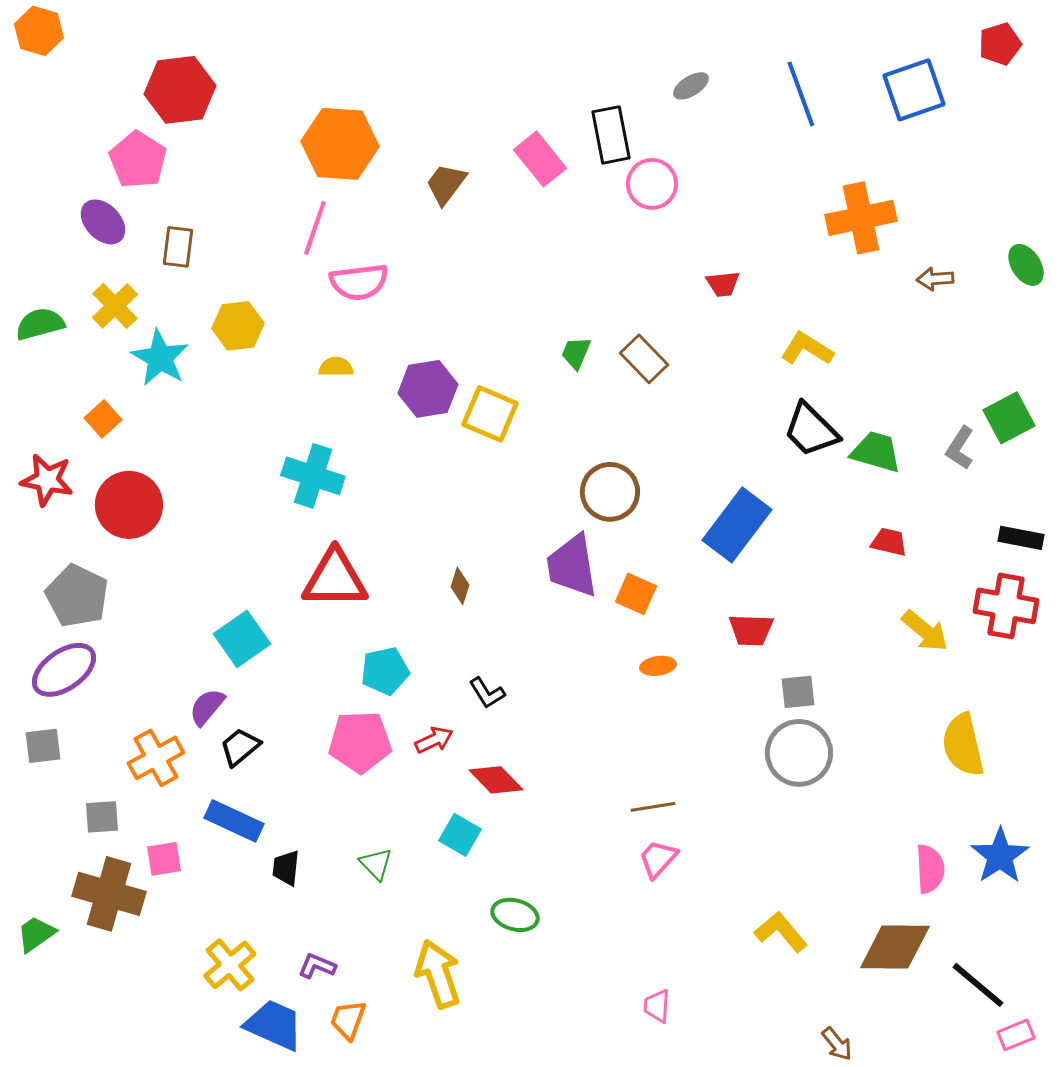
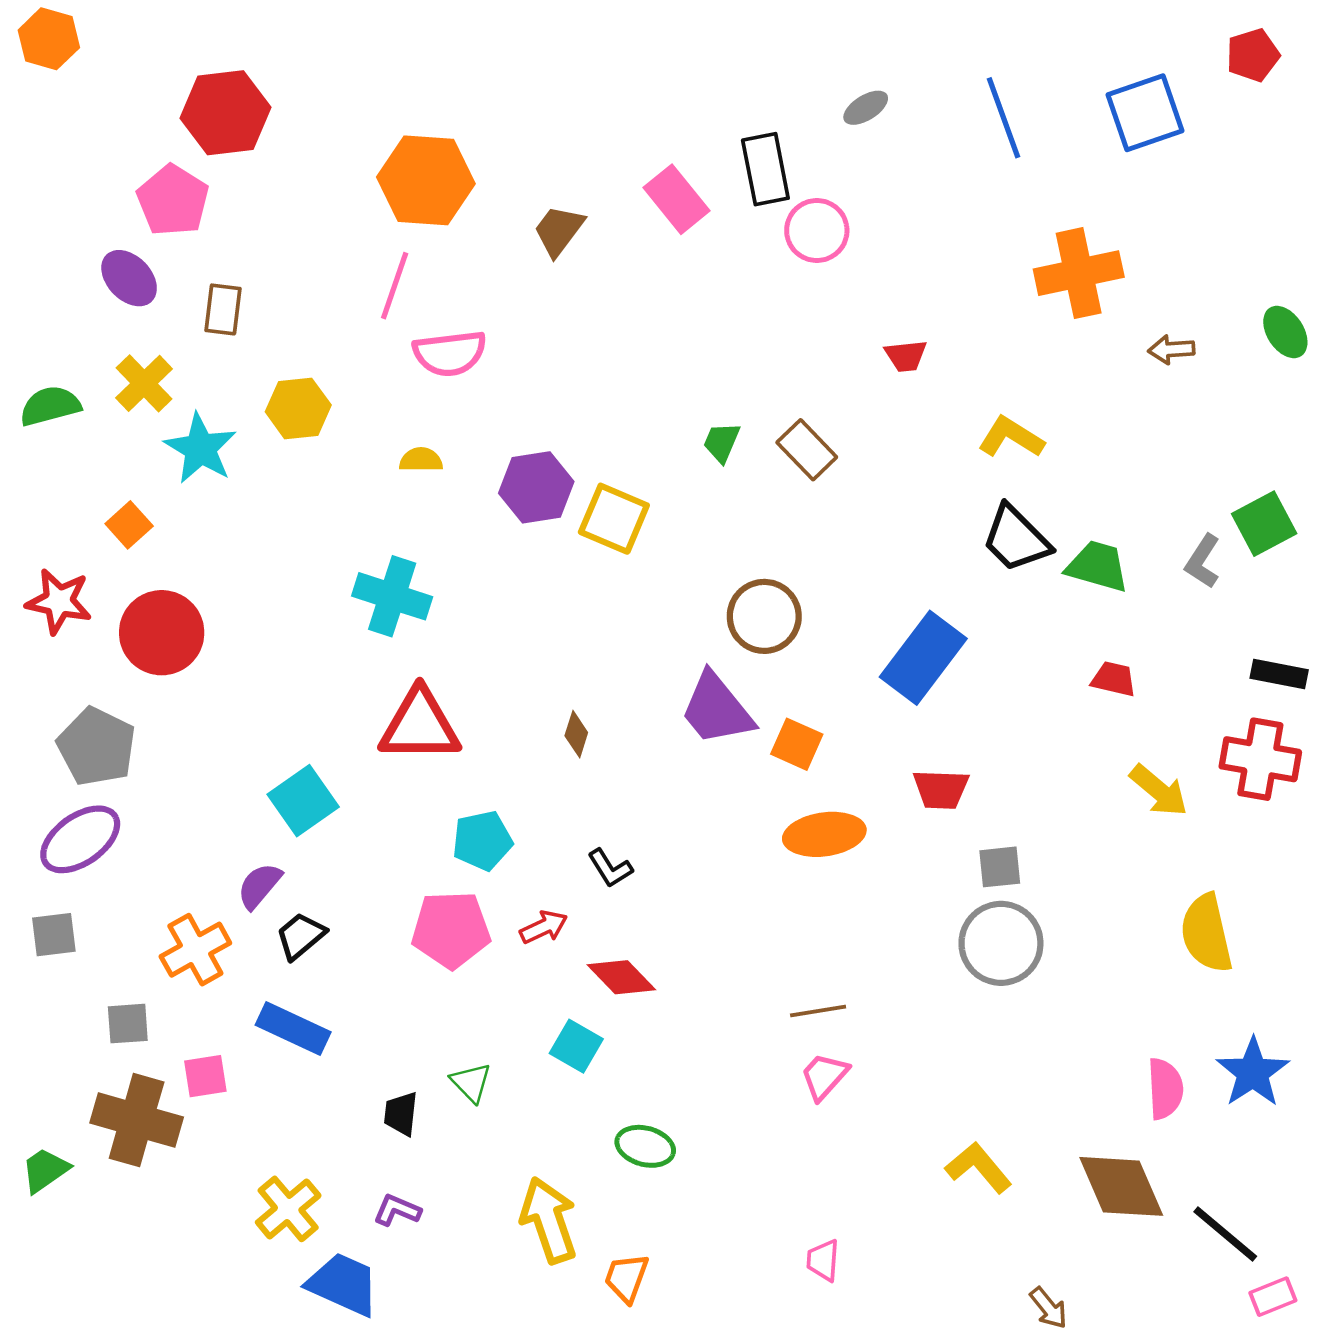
purple trapezoid: (572, 566) -> (717, 709), turned -30
orange ellipse: (658, 666) -> (824, 834), size x1.8
black trapezoid: (286, 868) -> (401, 1114), moved
brown diamond: (895, 947) -> (1121, 1186), turned 66
orange trapezoid: (348, 1020) -> (626, 1278), moved

